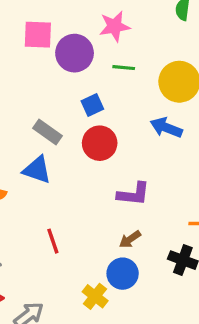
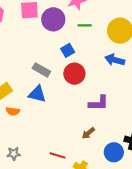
brown arrow: (130, 239) -> (88, 133), moved
red line: (53, 241) -> (58, 155), moved, turned -49
blue circle: (123, 274) -> (114, 152), moved

